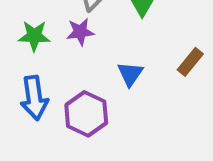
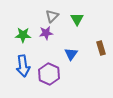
brown rectangle: (190, 62) -> (101, 48), turned -56

